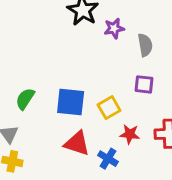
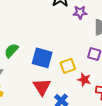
red star: (130, 134) -> (84, 80), moved
red triangle: (77, 143) -> (42, 87), turned 30

